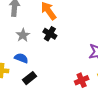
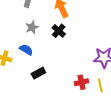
black rectangle: (30, 78) -> (38, 73), moved

